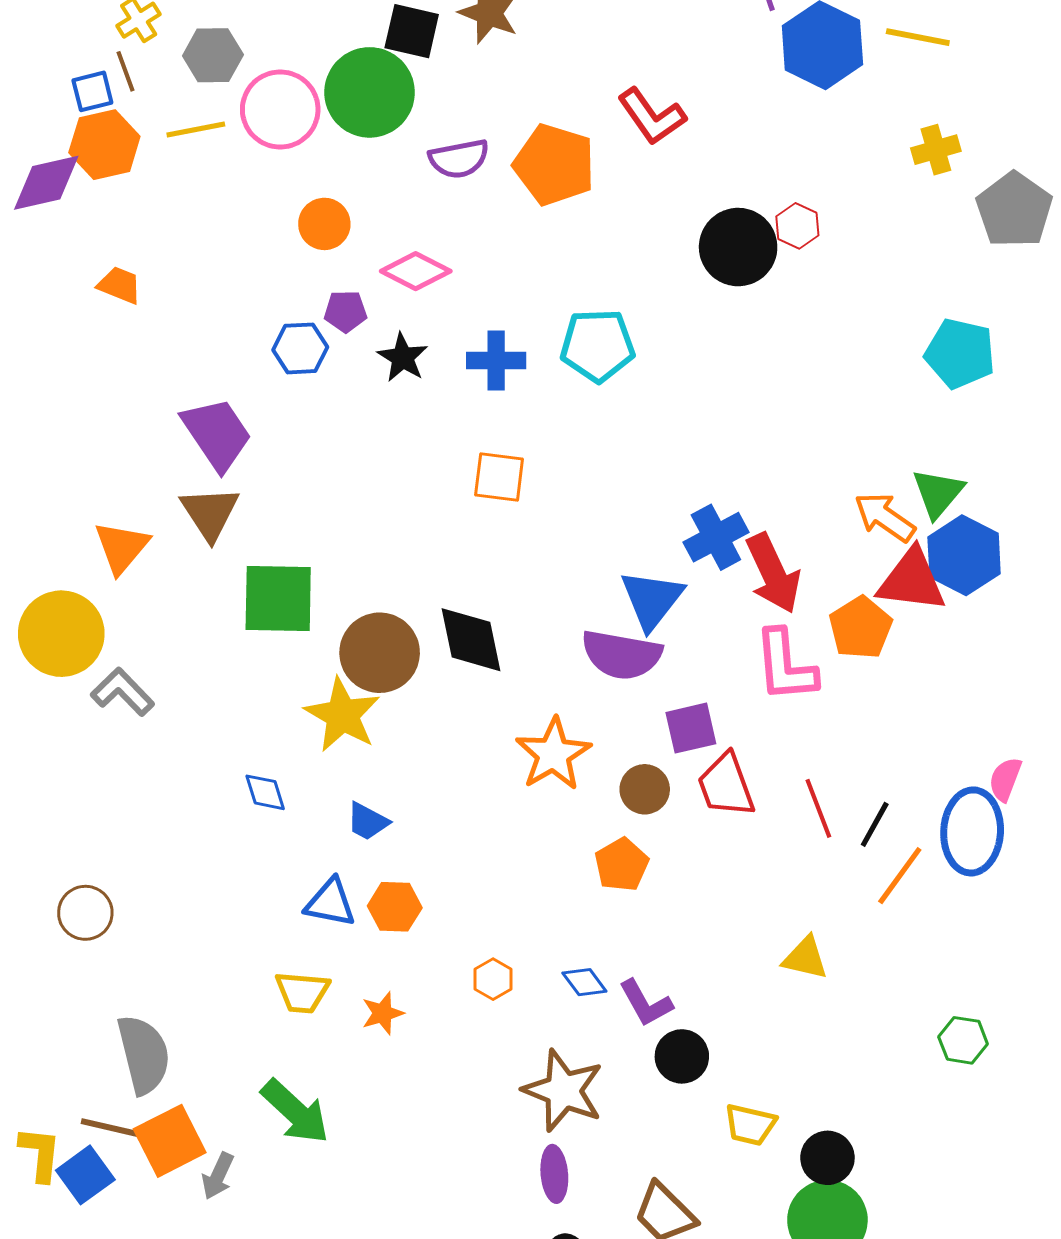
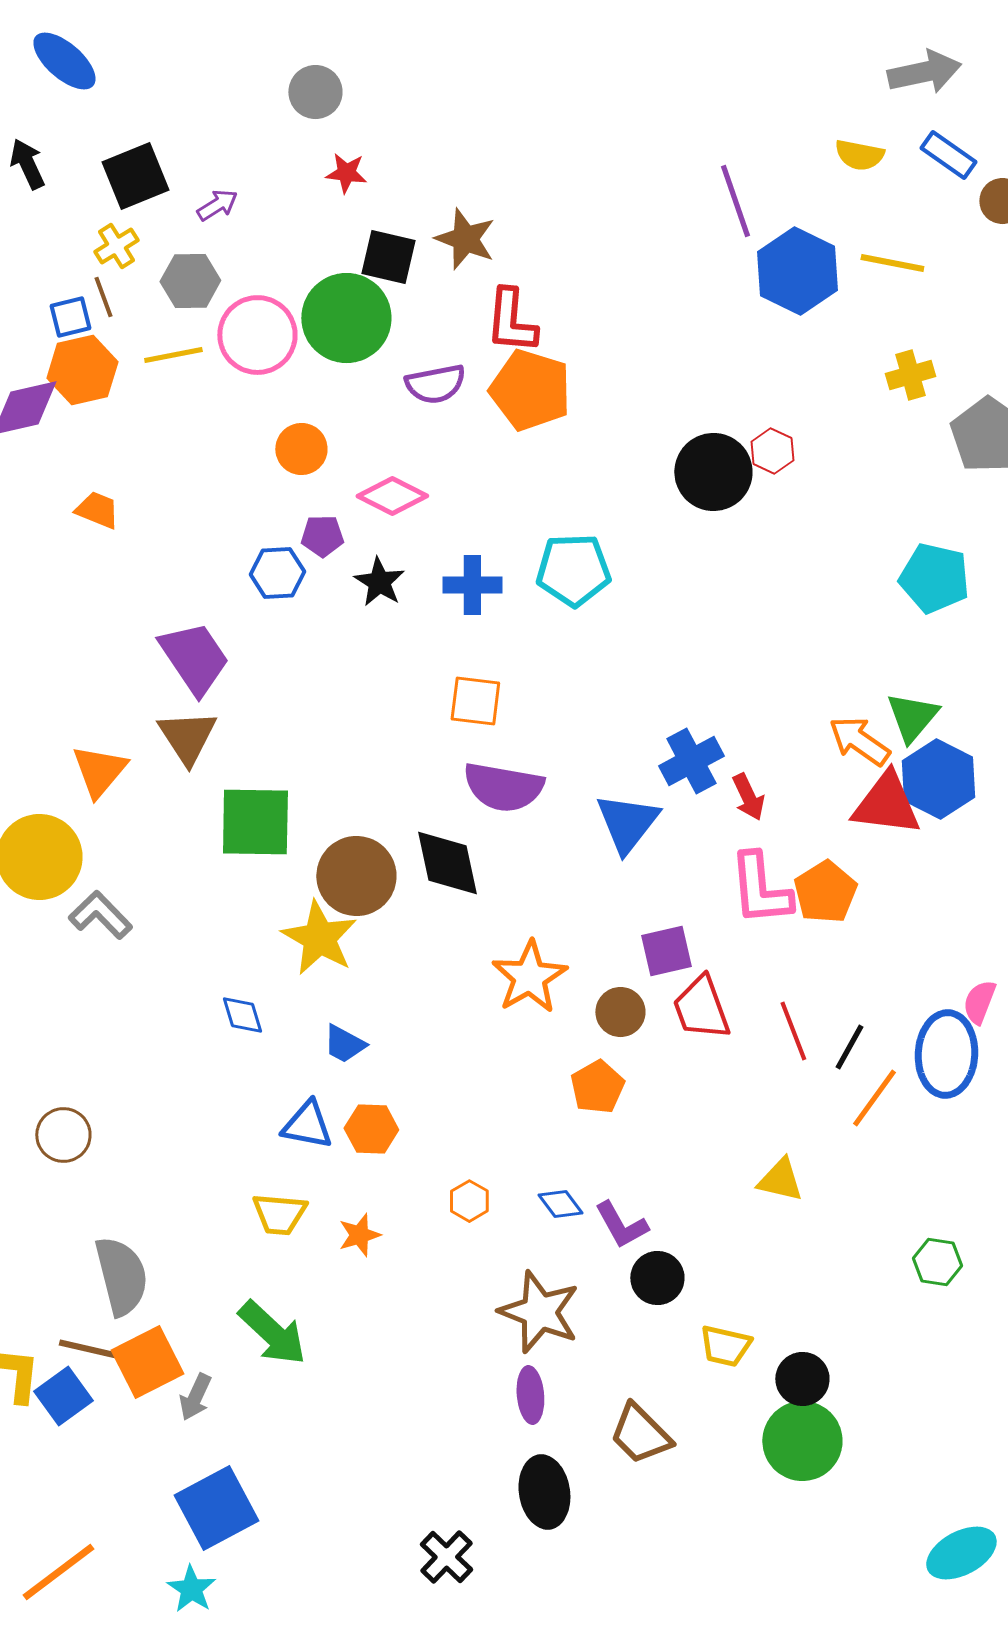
red L-shape: (652, 116) -> (511, 321), moved, turned 40
red arrow: (773, 573) -> (748, 797), size x0.6
orange pentagon: (861, 628) -> (825, 892), moved
purple semicircle: (622, 655) -> (503, 787), moved

